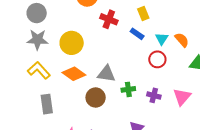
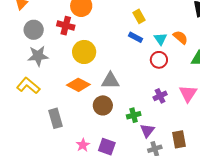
red cross: (109, 19) -> (66, 26), moved
yellow circle: (72, 43) -> (84, 52), moved
yellow L-shape: (39, 70) -> (28, 86), moved
green cross: (128, 89) -> (134, 115), moved
purple cross: (154, 95) -> (160, 96), turned -32

